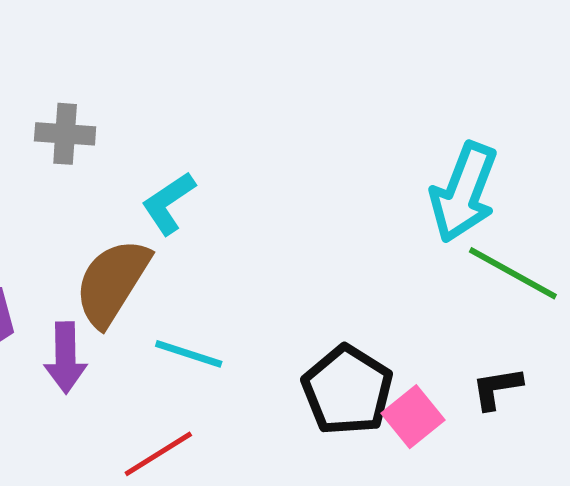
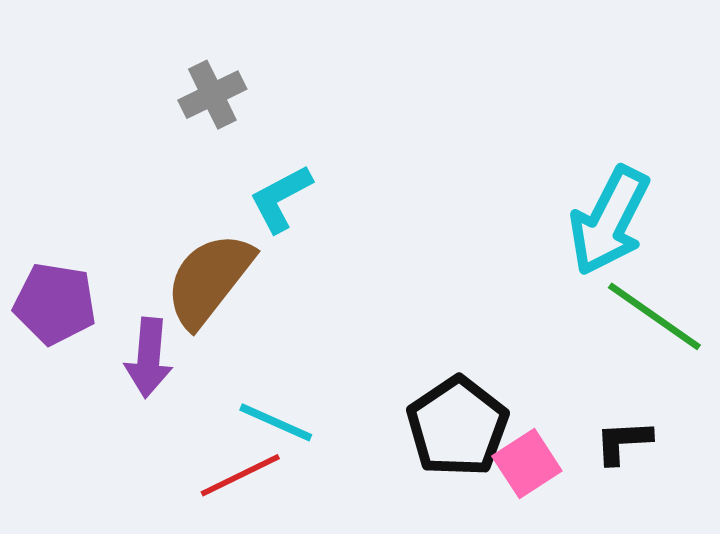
gray cross: (65, 134) -> (212, 95), moved, turned -36
cyan line: (189, 354) -> (276, 422), moved

